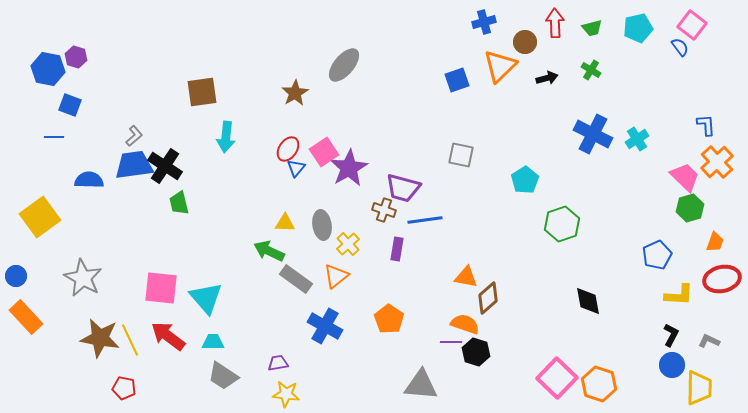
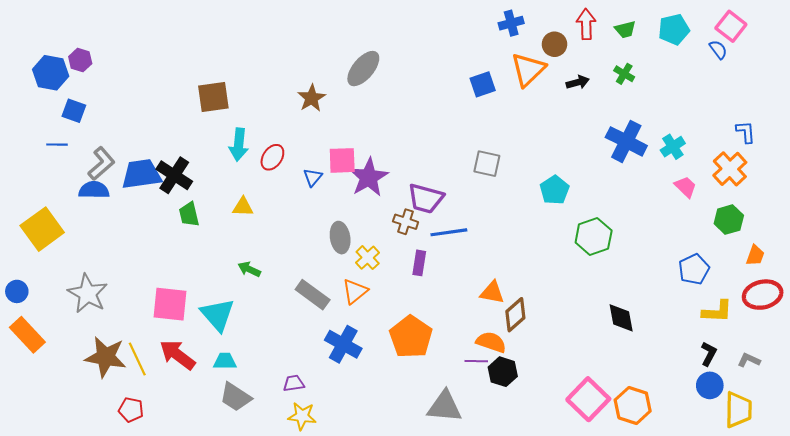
gray L-shape: (134, 136) -> (101, 164), moved, size x1.5
red ellipse: (288, 149) -> (272, 157), moved
pink square: (324, 152) -> (342, 160), turned 32
orange cross: (717, 162) -> (730, 169), moved
pink trapezoid: (685, 177) -> (685, 187), moved, size x0.7
yellow triangle: (285, 223) -> (243, 207), moved
green arrow: (269, 251) -> (249, 269), moved, size x0.7
orange pentagon: (389, 319) -> (411, 337), size x1.4

